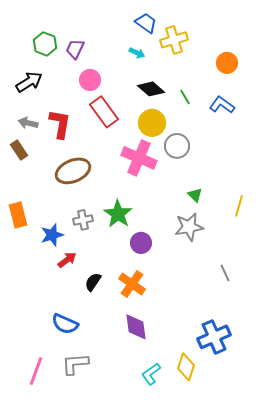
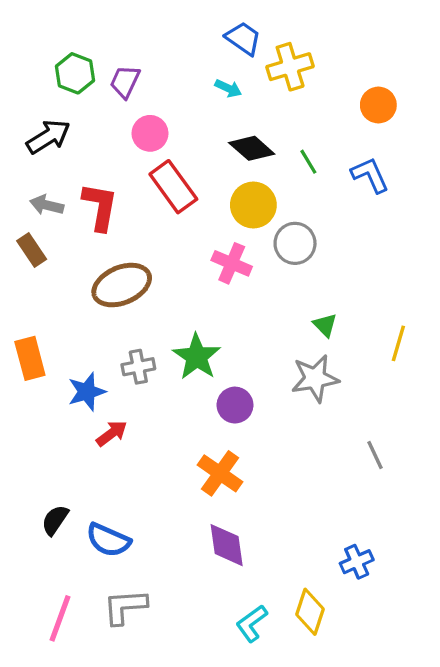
blue L-shape: (222, 105) -> (370, 175), turned 30
pink cross: (139, 158) -> (232, 263), size x0.7
black semicircle: (93, 282) -> (55, 520), moved
blue cross: (214, 337) -> (357, 562), size x0.6

